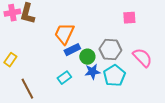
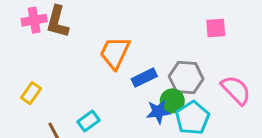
blue rectangle: (72, 50) -> (144, 78), moved
green circle: (87, 57) -> (172, 101), moved
cyan rectangle: (64, 78) -> (88, 121), moved

